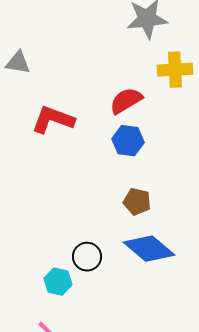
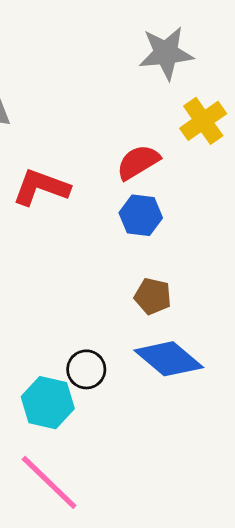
yellow cross: (175, 70) -> (203, 121), turned -32
cyan hexagon: (58, 282) -> (48, 403), size x1.4

